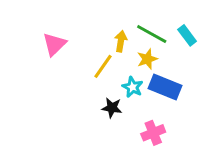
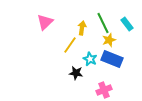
green line: (152, 34) -> (103, 23), turned 35
pink triangle: (54, 44) -> (45, 22), moved
yellow star: (147, 59) -> (109, 40), moved

